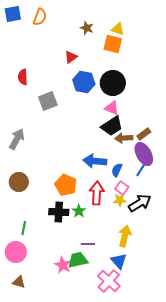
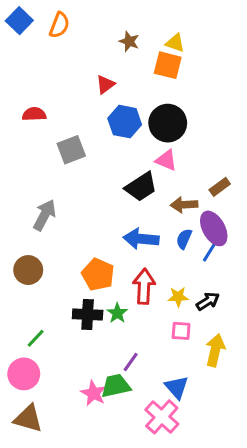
blue square: (13, 14) -> (19, 21), turned -36
red semicircle: (23, 77) -> (34, 114), turned 91
black trapezoid: (112, 126) -> (141, 187), moved
brown rectangle: (144, 134) -> (220, 187), moved
gray arrow: (17, 139) -> (45, 215), moved
blue semicircle: (117, 170) -> (184, 239), moved
pink square: (122, 188) -> (181, 331), moved, turned -32
black arrow: (140, 203) -> (208, 301), size x0.7
green line: (24, 228) -> (36, 338), turned 32
yellow arrow: (125, 236) -> (215, 350), moved
purple line: (88, 244) -> (131, 362), turned -56
brown triangle: (19, 282) -> (28, 418), size x1.5

